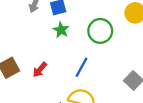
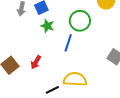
blue line: (81, 67) -> (68, 43), moved

